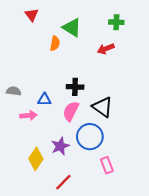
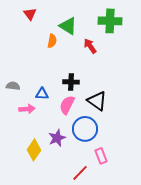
green cross: (116, 22) -> (110, 21), size x1.6
red arrow: (106, 49) -> (90, 46), moved, turned 77
red line: (63, 182) -> (80, 173), moved

